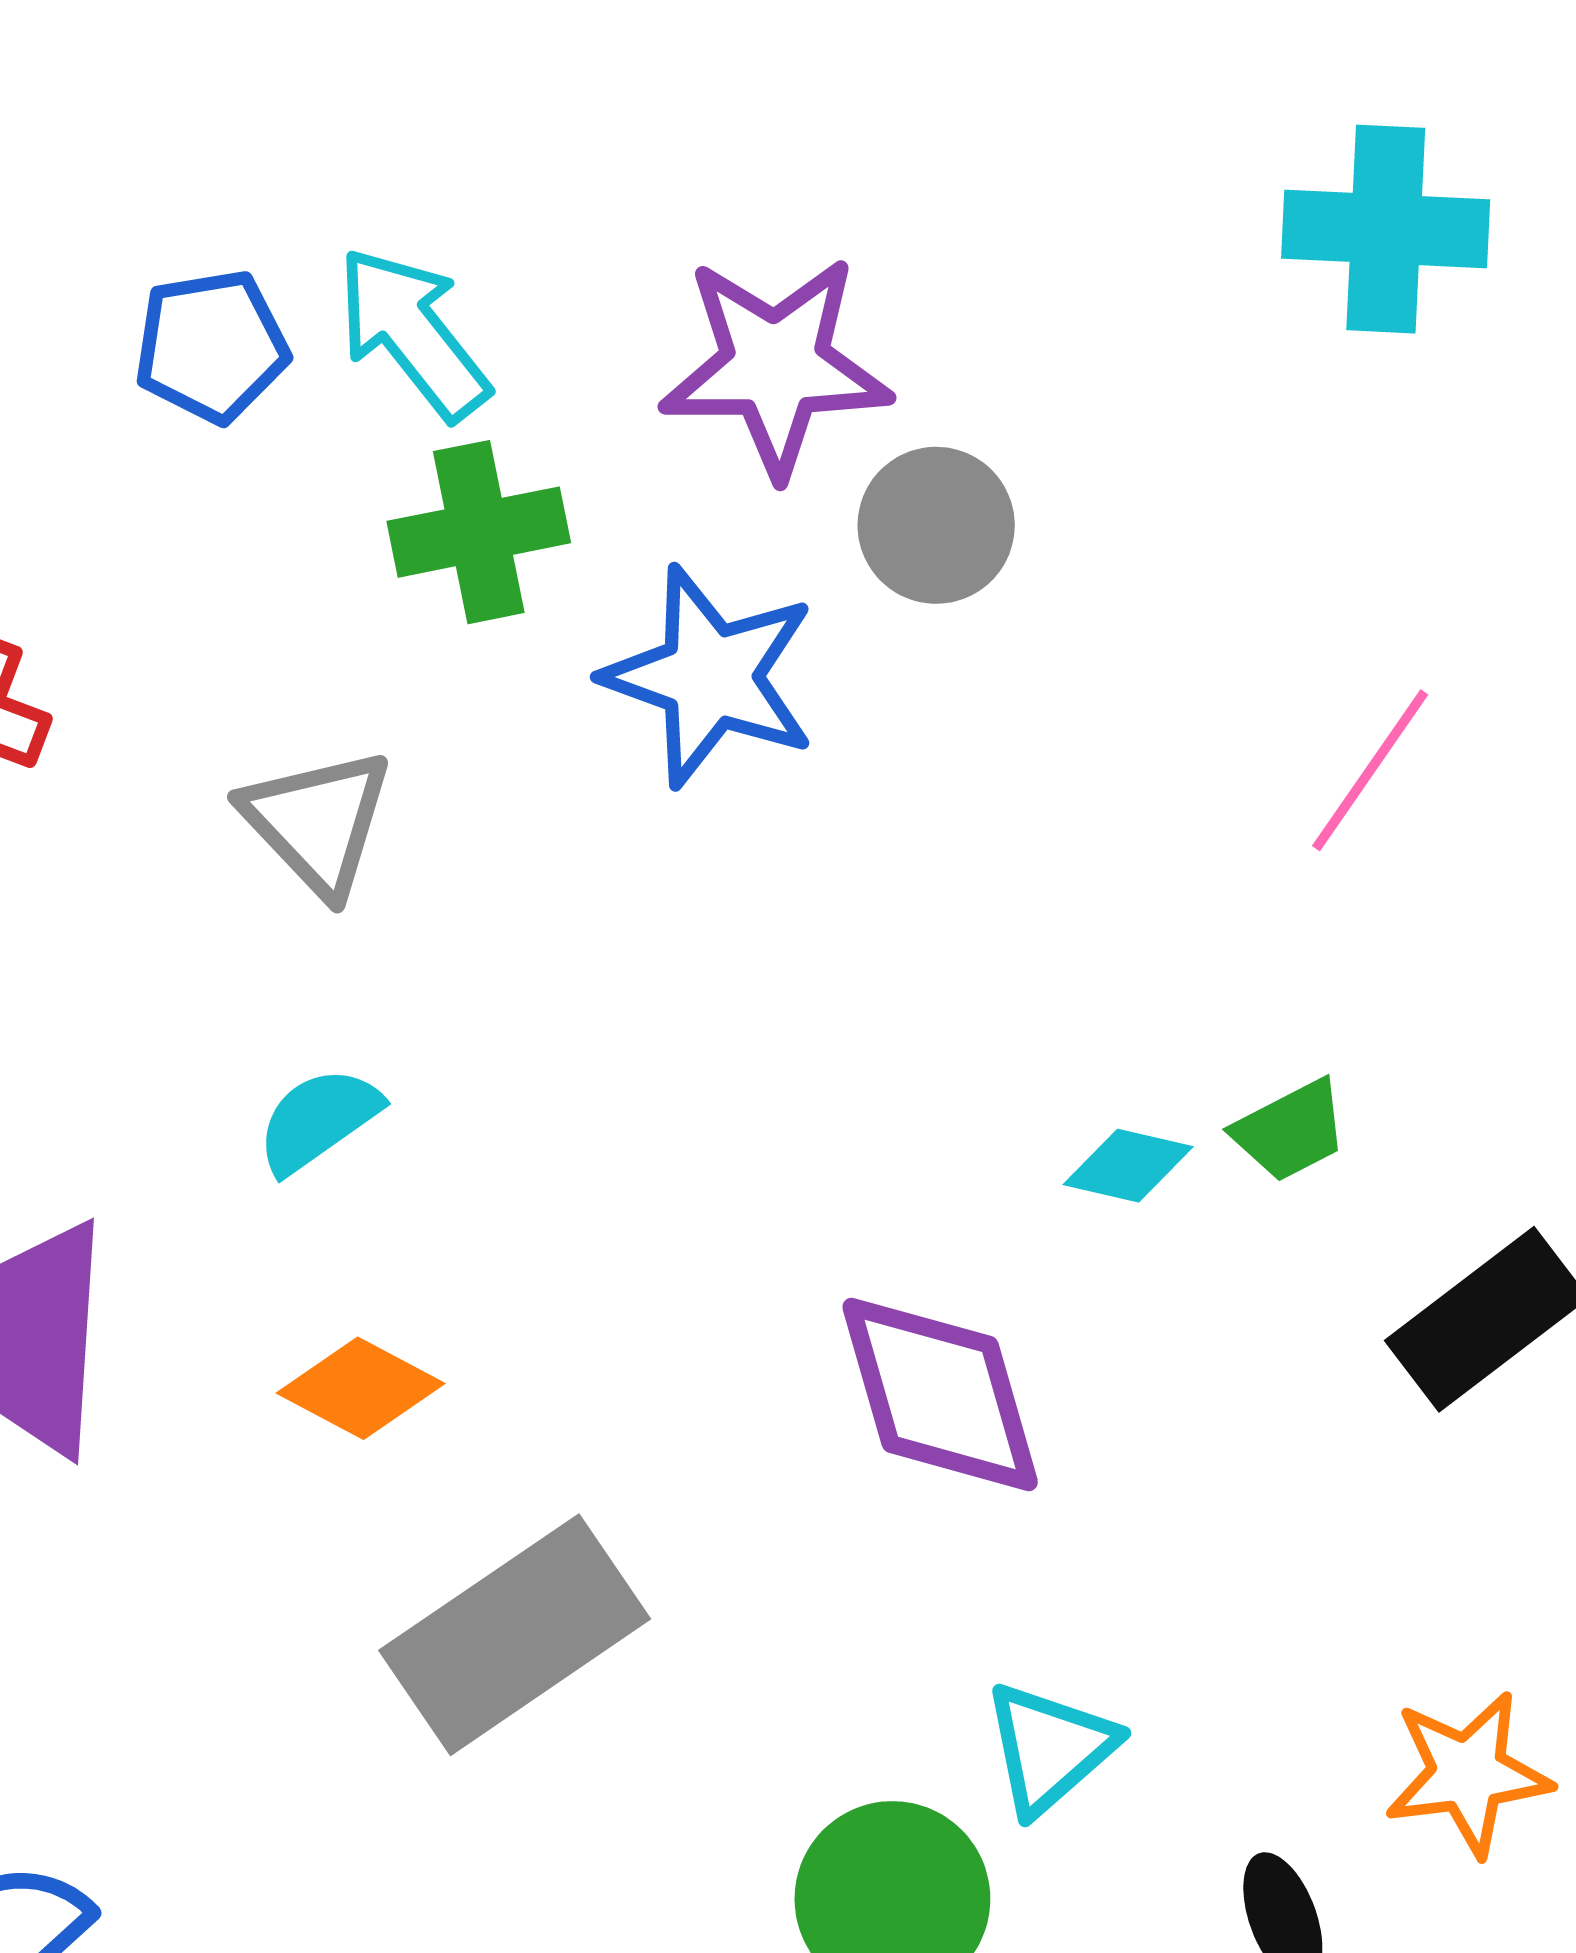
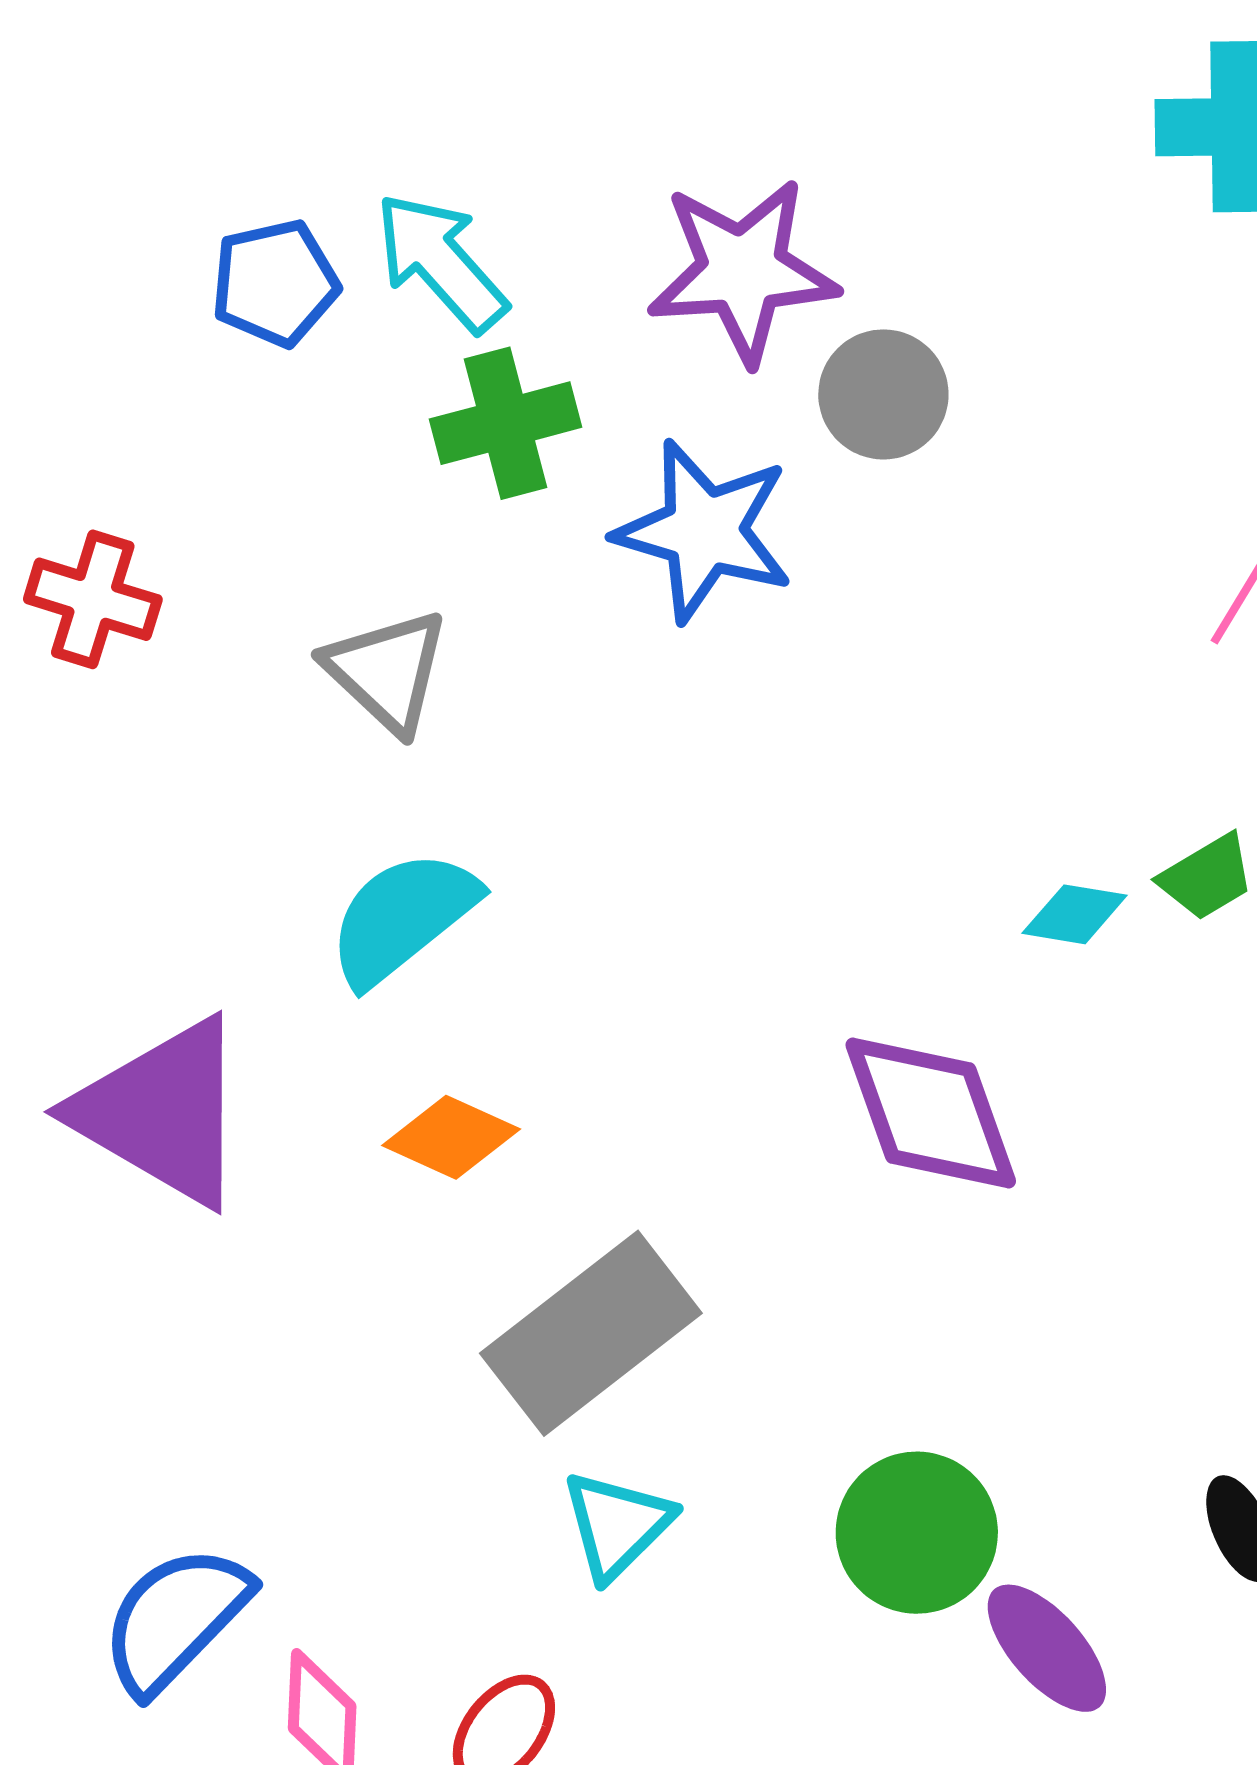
cyan semicircle: (318, 1120) -> (402, 918), size x1.5
cyan triangle: (1050, 1748) -> (617, 1525), moved

